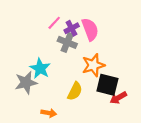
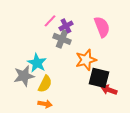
pink semicircle: (90, 29) -> (102, 27), moved
yellow semicircle: (75, 91) -> (45, 84), moved
red arrow: (118, 98) -> (109, 90), turned 49

